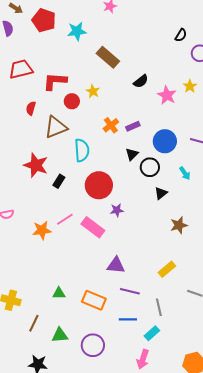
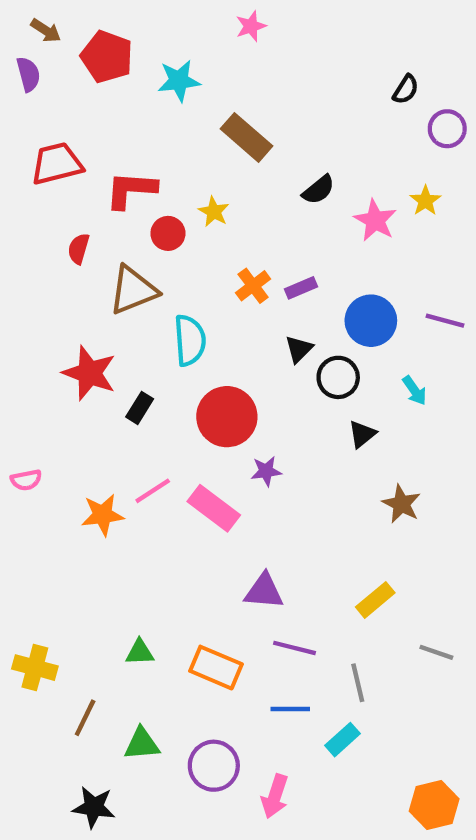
brown star: (179, 225) -> (401, 504), turned -30
pink arrow: (143, 359) -> (275, 796), moved

